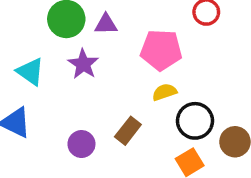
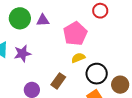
pink pentagon: (161, 50) -> (75, 34), turned -30
purple star: (83, 64) -> (22, 53), moved, turned 30

